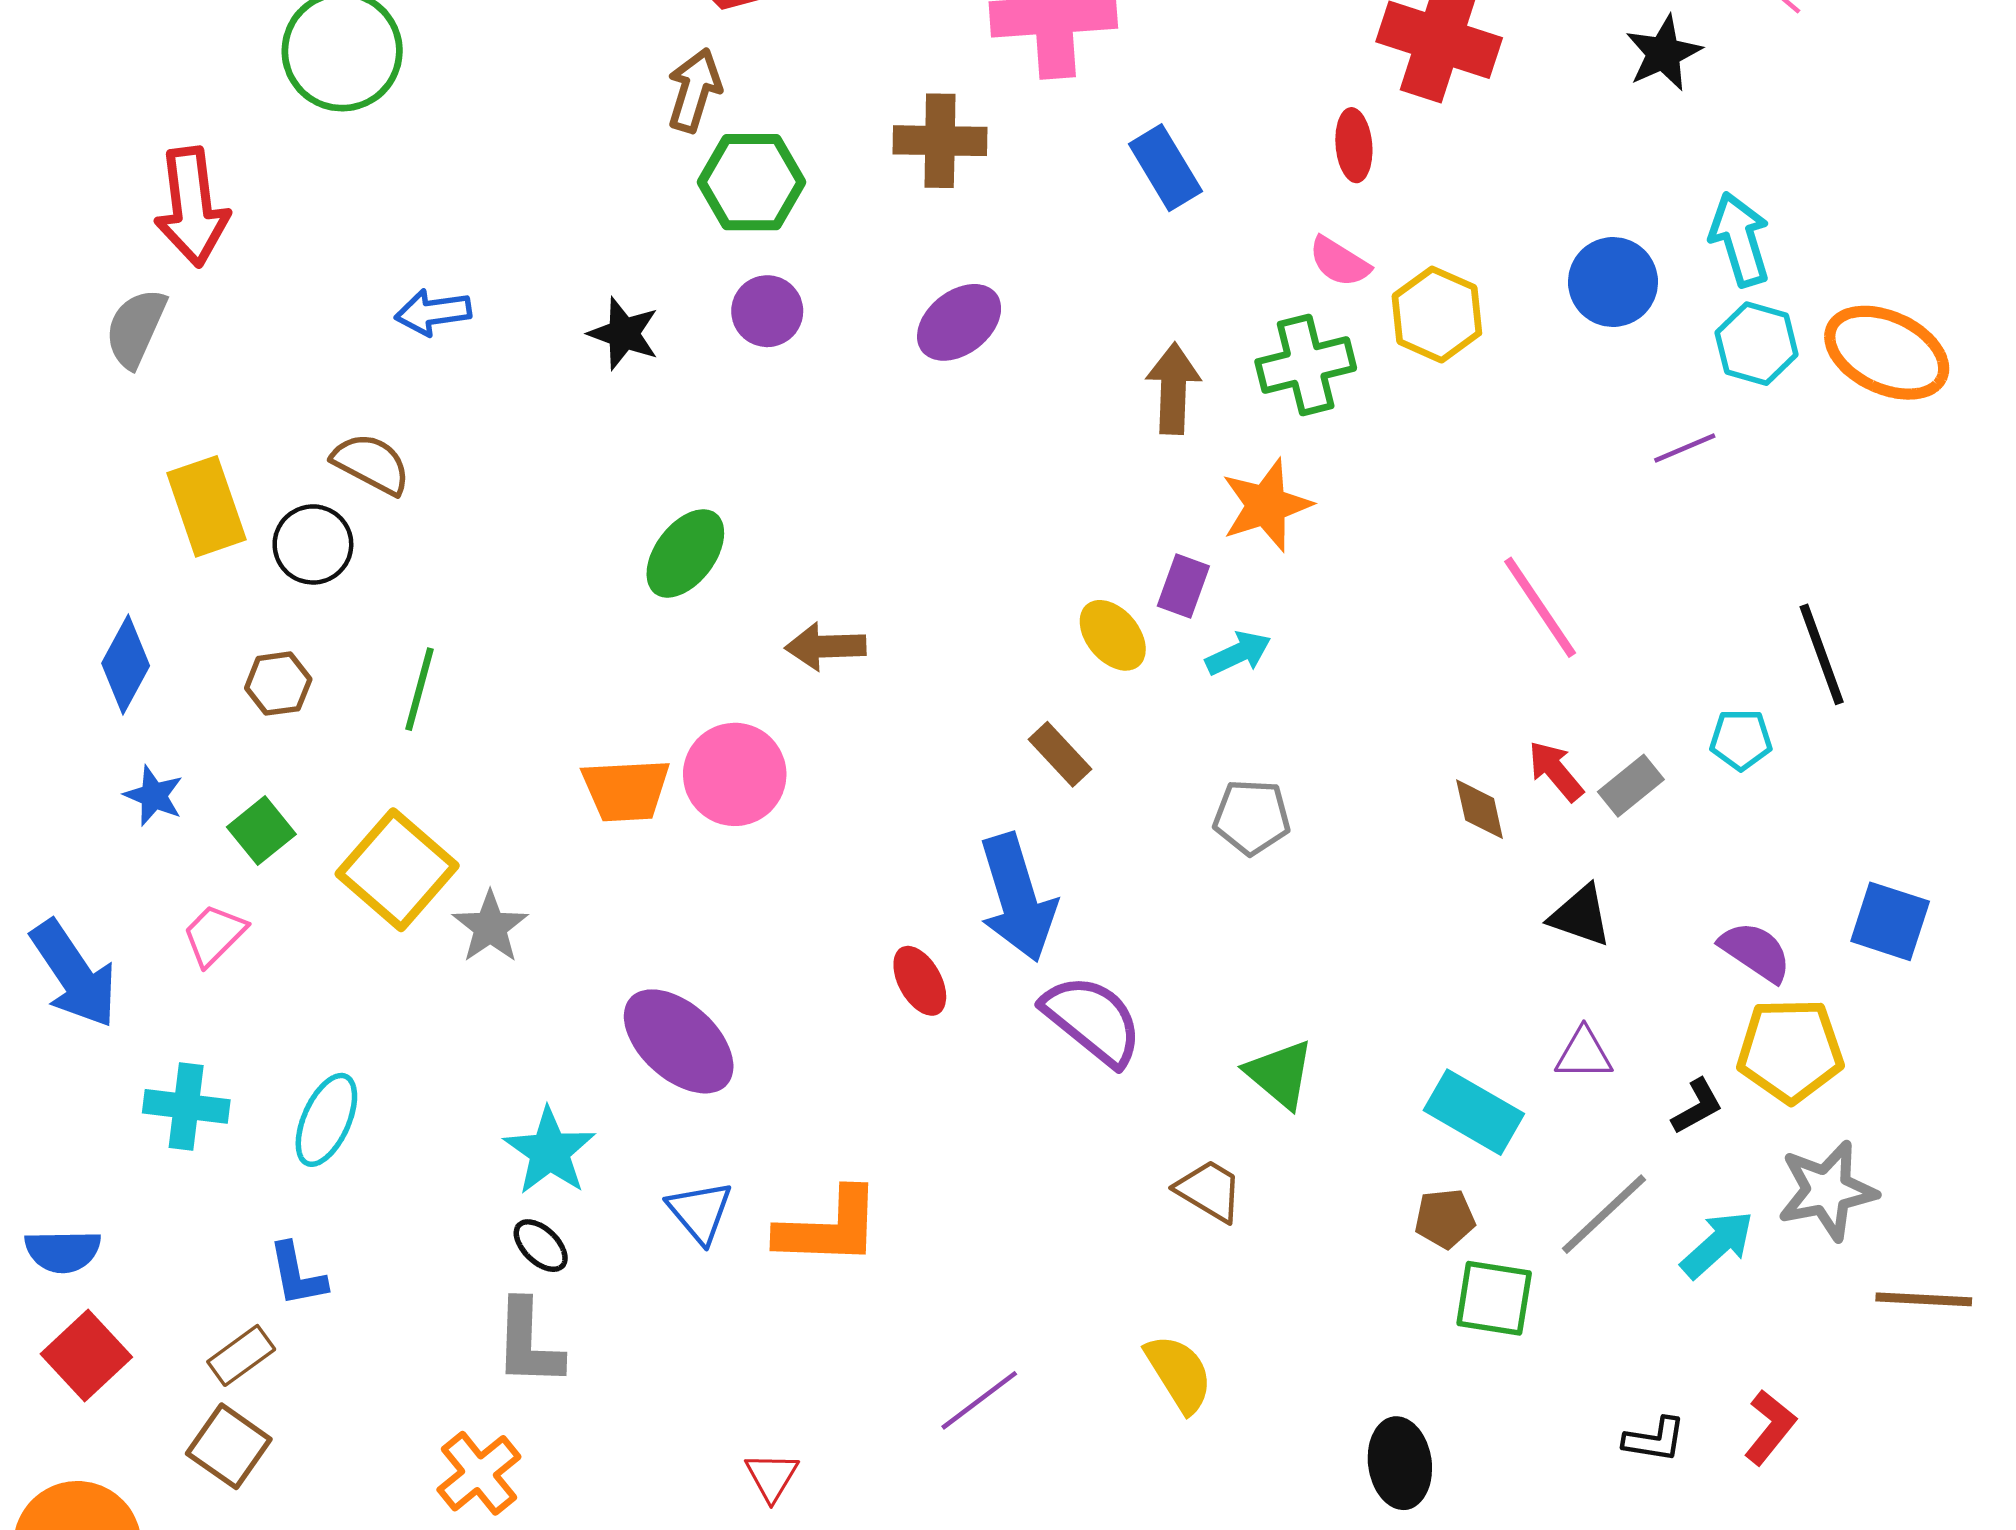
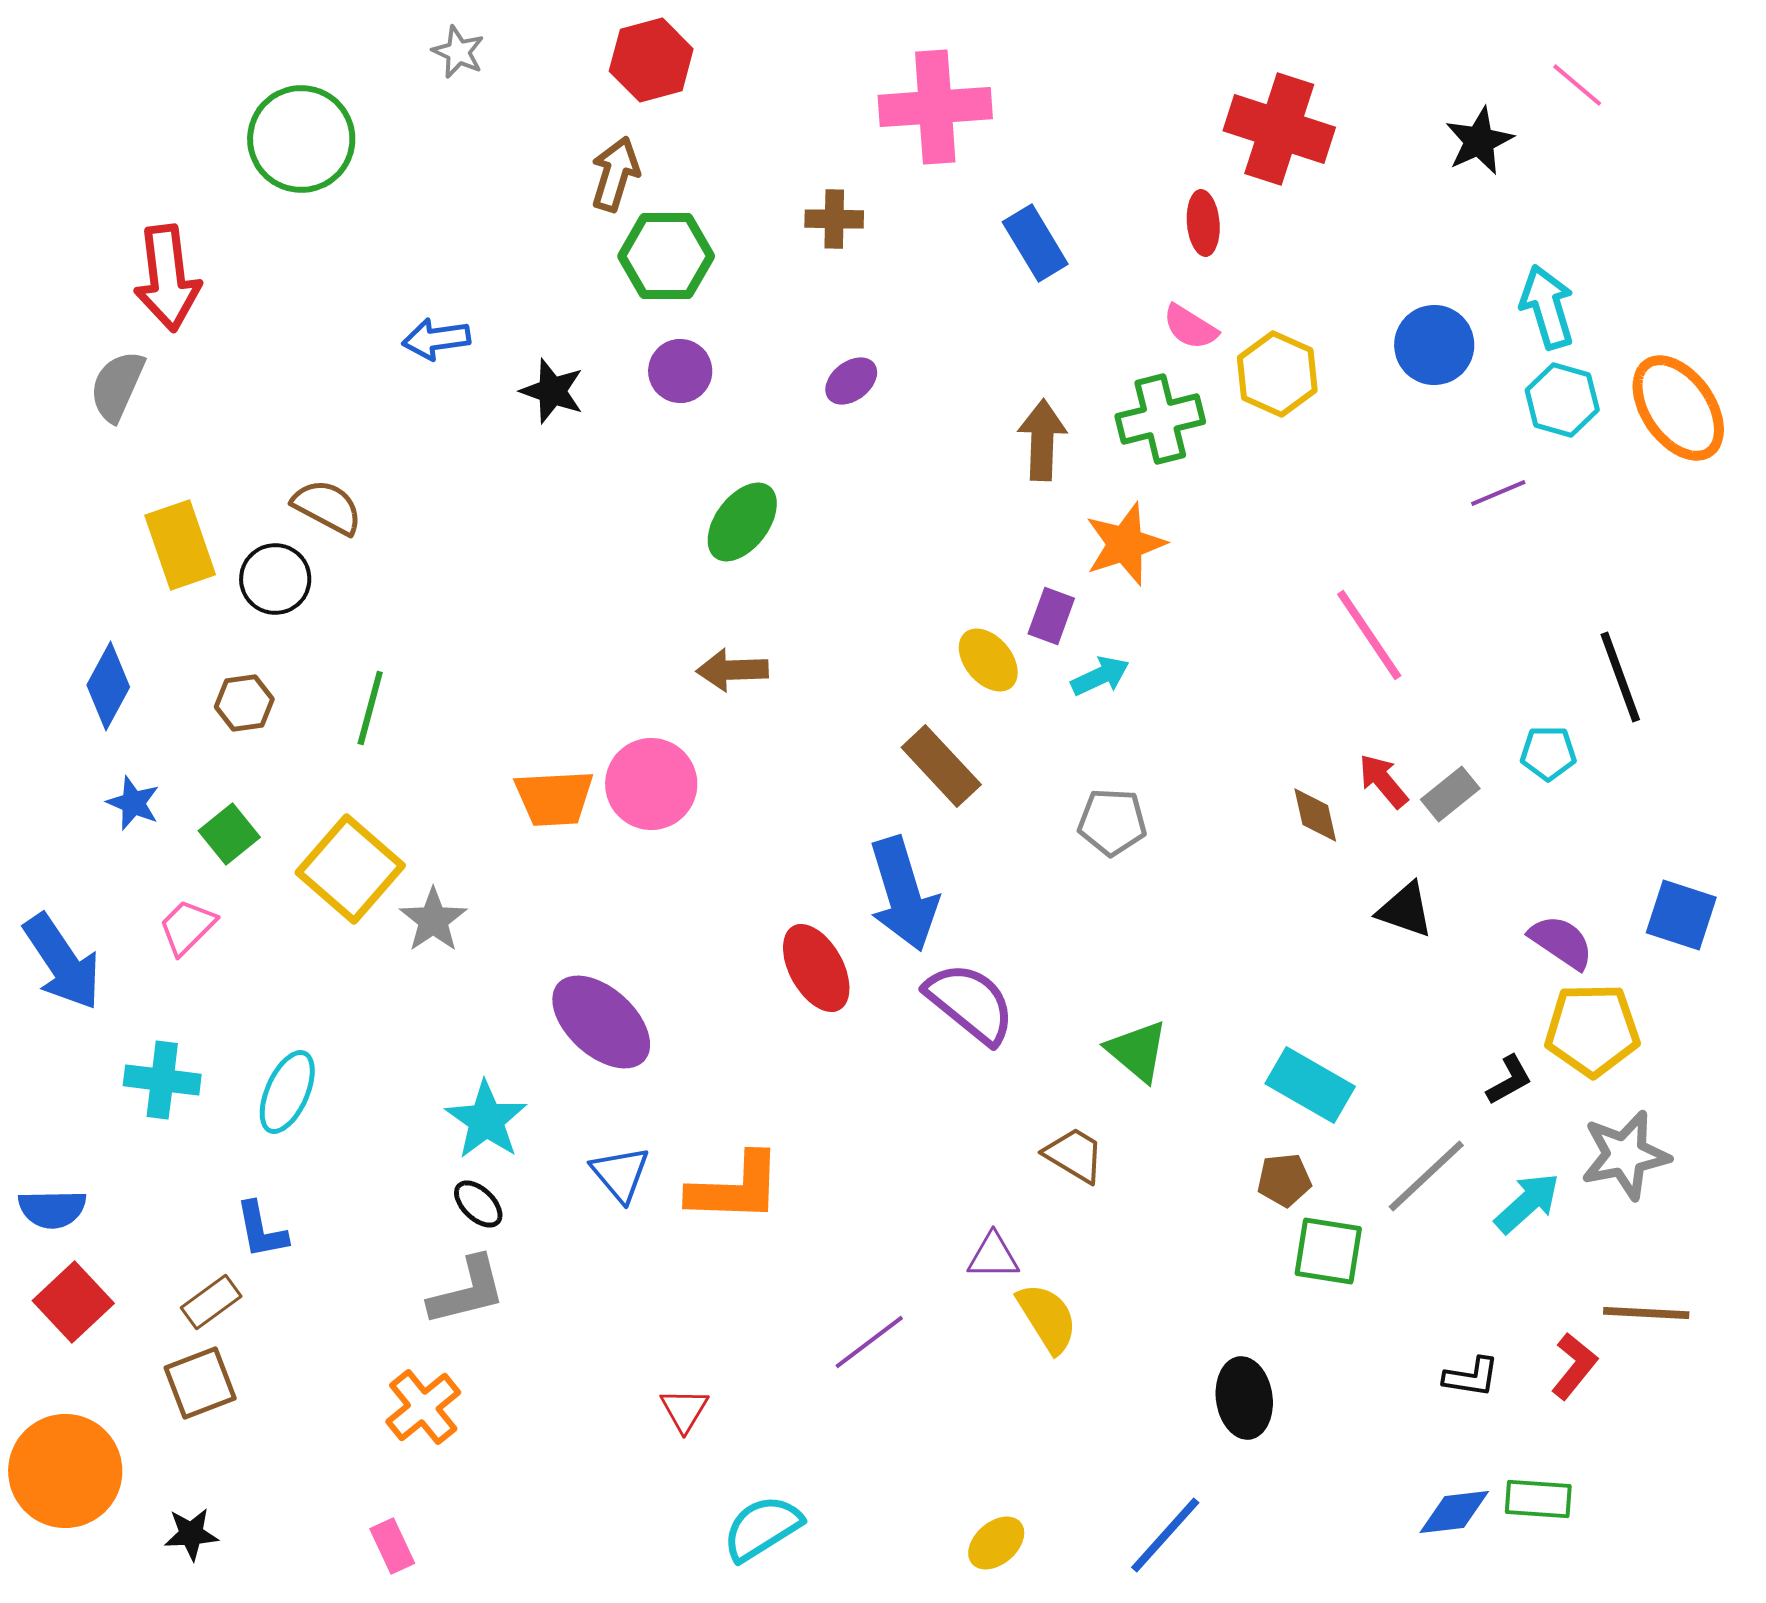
brown cross: (940, 141) -> (834, 219), size x0.7
blue arrow: (433, 312) -> (436, 339), moved
purple ellipse: (959, 322) -> (851, 381), size x0.7
orange ellipse: (1887, 353) -> (1678, 408), turned 30
green ellipse: (685, 553) -> (742, 522), moved
brown rectangle: (1060, 754) -> (941, 766), size x1.4
red ellipse: (920, 981) -> (816, 968), size x1.4
purple triangle: (1584, 1054) -> (993, 1256), moved
brown line: (1924, 1299) -> (1646, 1313), moved
gray L-shape: (528, 1343) -> (467, 1291), turned -106
brown square: (229, 1446) -> (200, 1383), turned 34

